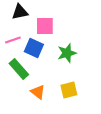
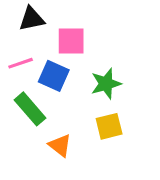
yellow square: (69, 90) -> (109, 126), moved

